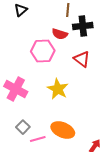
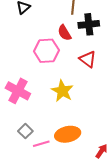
red semicircle: (60, 34) -> (64, 33), turned 42
orange ellipse: (63, 130) -> (68, 134), turned -35

